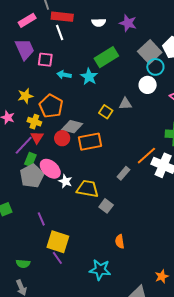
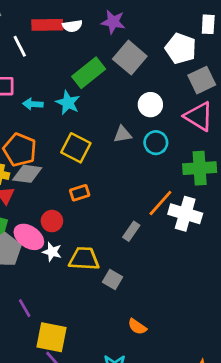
red rectangle: (62, 17) -> (47, 25), moved
gray square: (150, 52) -> (130, 58), moved
cyan circle: (155, 67) -> (156, 143), moved
yellow square: (106, 112) -> (76, 148), moved, size x1.5
gray diamond: (72, 127) -> (27, 174), moved
red circle: (62, 138) -> (52, 221), moved
orange rectangle: (90, 142) -> (80, 193), size x0.6
orange semicircle: (120, 241) -> (137, 327), turned -40

